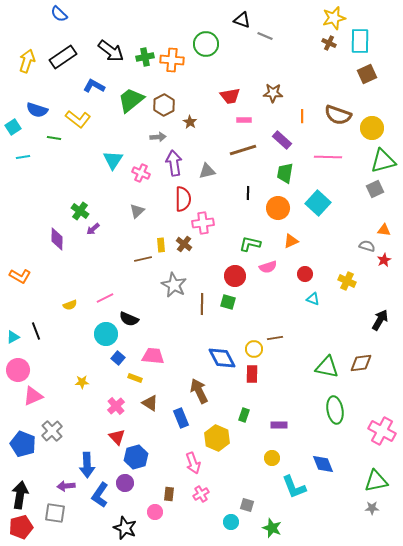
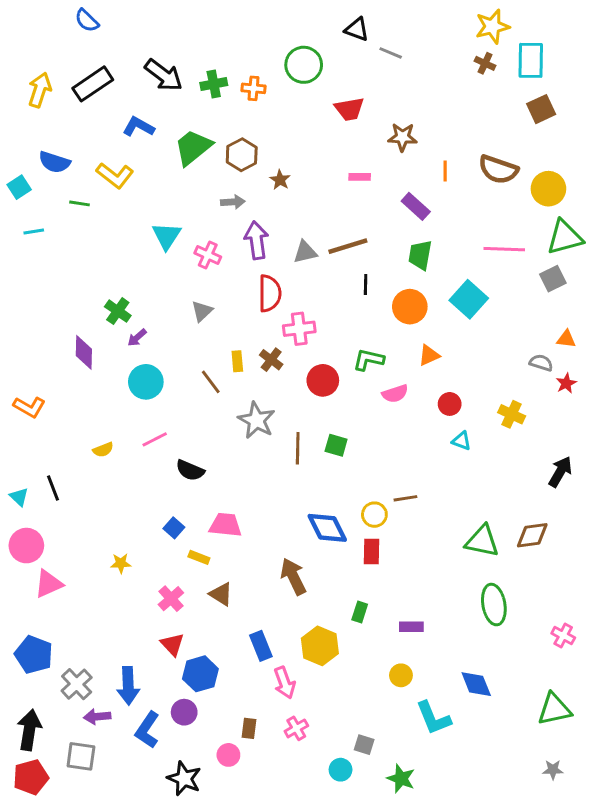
orange cross: (172, 60) -> (253, 88), size x0.7
red trapezoid: (230, 96) -> (349, 109), moved
brown line: (243, 150) -> (348, 246), moved
pink line: (328, 157) -> (504, 249), moved
brown line: (143, 259) -> (211, 382), turned 66
red circle: (235, 276) -> (323, 380), moved
cyan circle: (106, 334) -> (146, 382), moved
cyan triangle: (13, 337) -> (19, 497), turned -48
blue rectangle: (181, 418) -> (261, 646), moved
gray cross: (52, 431) -> (77, 684), moved
pink cross: (382, 431) -> (563, 636), size x0.6
gray star: (372, 508) -> (553, 770), moved

